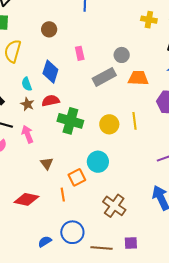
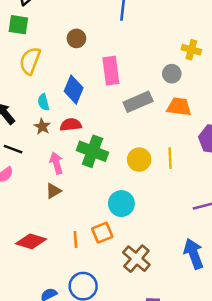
yellow cross: (149, 20) -> (191, 50), moved
pink rectangle: (80, 53) -> (111, 71), size x1.6
gray circle: (122, 55) -> (172, 74), moved
pink arrow: (27, 134) -> (56, 163), moved
brown triangle: (47, 163) -> (53, 191), moved, turned 32
orange square: (77, 177) -> (102, 233), moved

